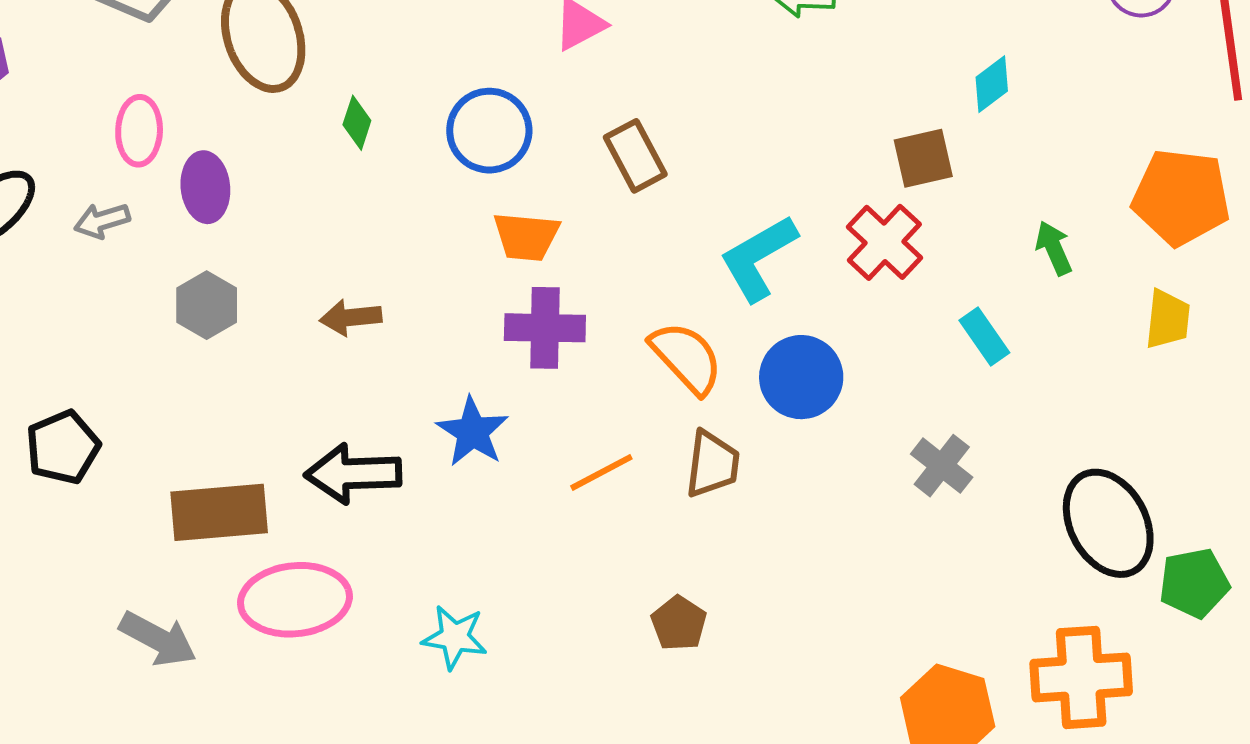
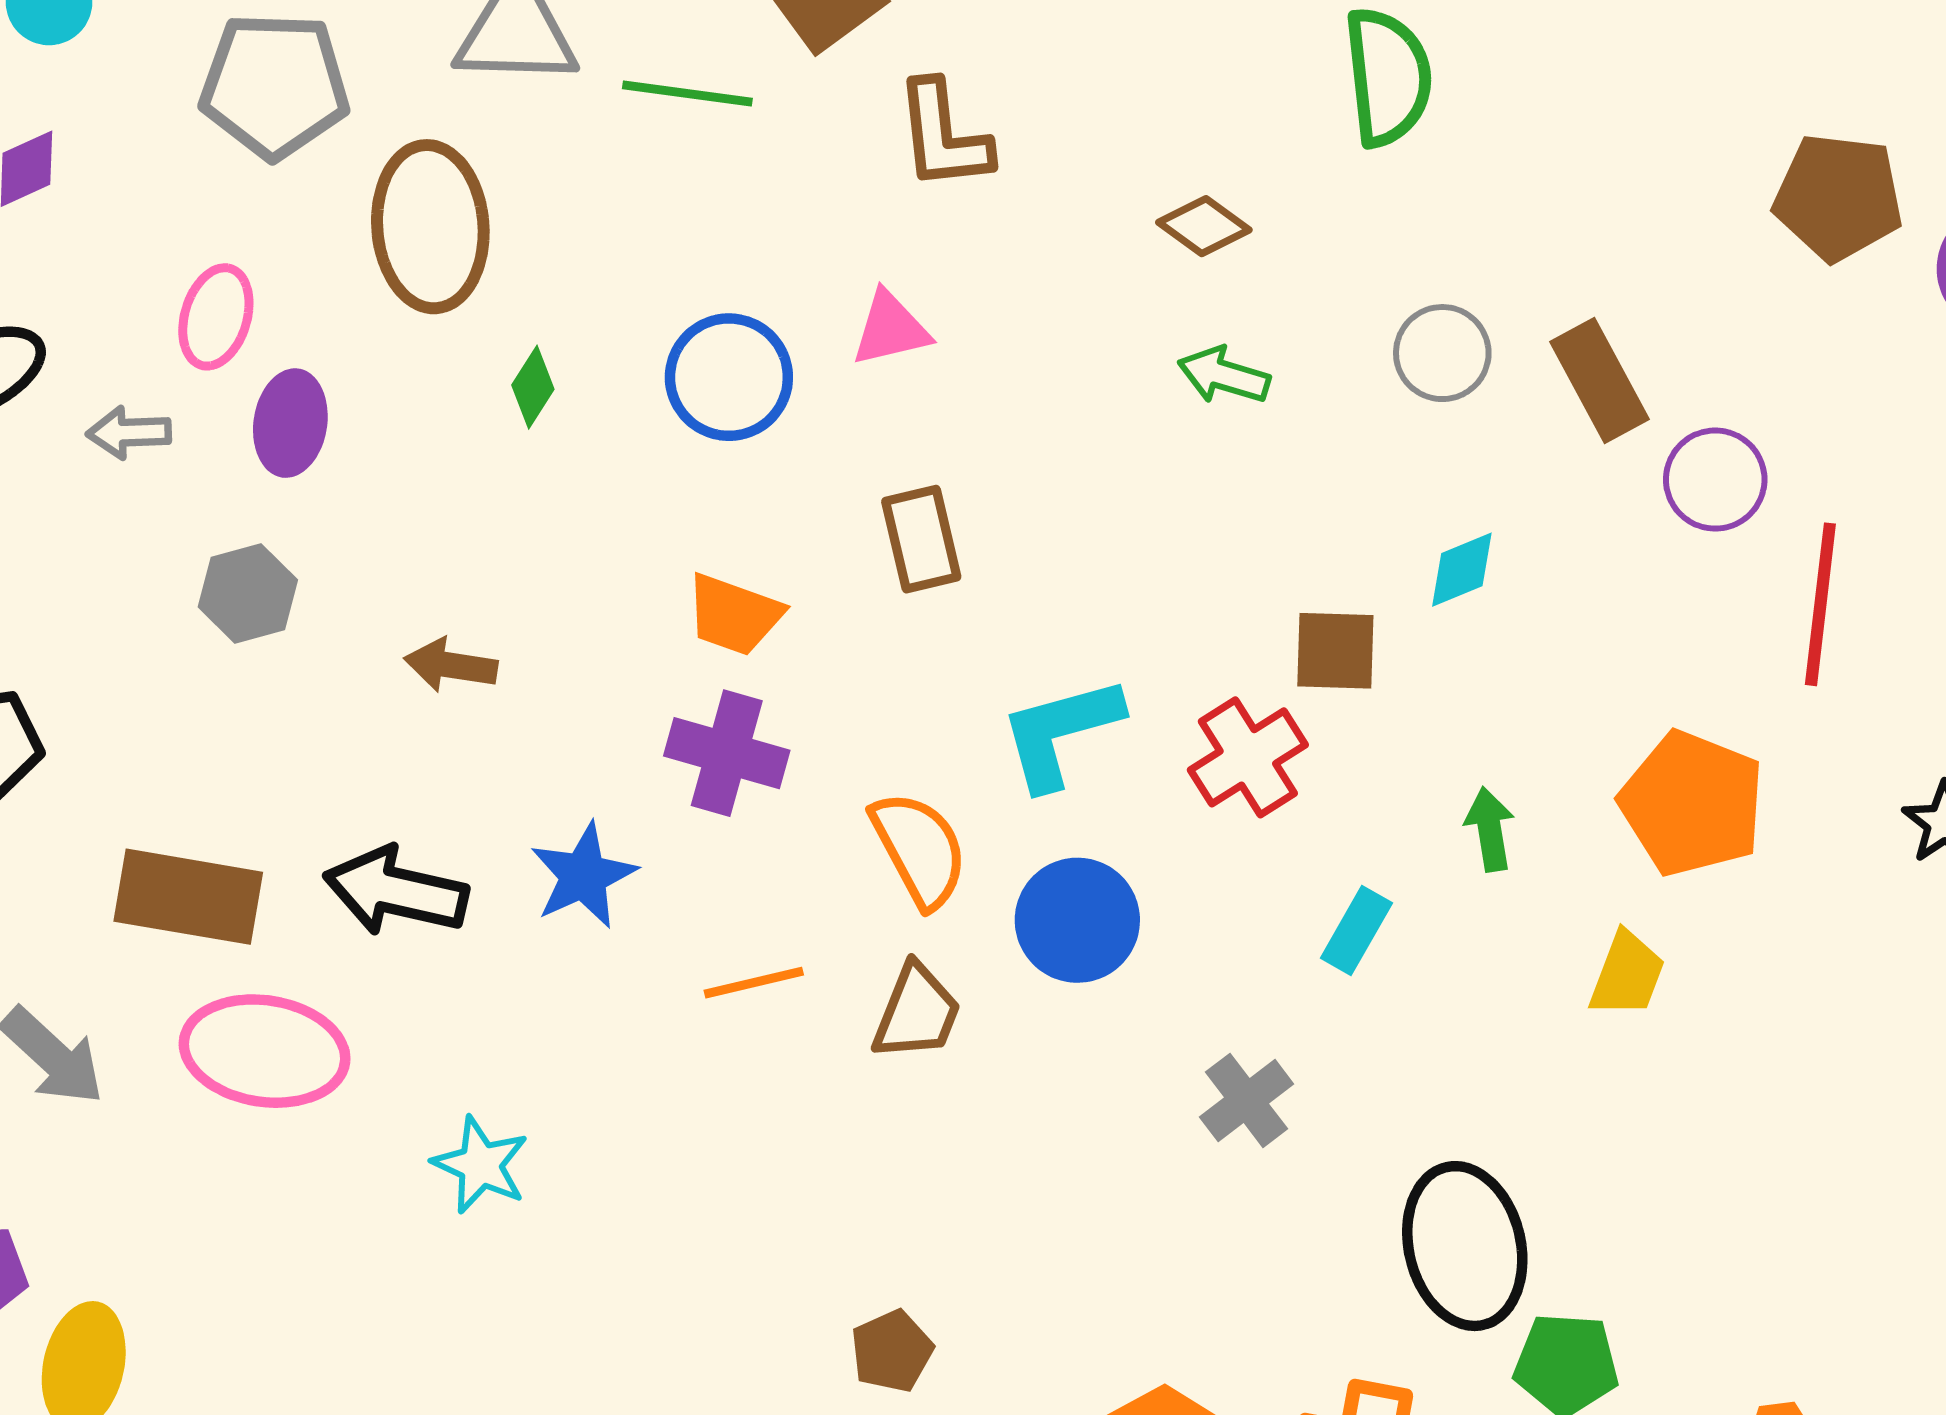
blue circle: (489, 131) -> (729, 377), moved
cyan rectangle: (984, 337) -> (1356, 931), turned 50
brown pentagon: (679, 623) -> (892, 1351), moved

